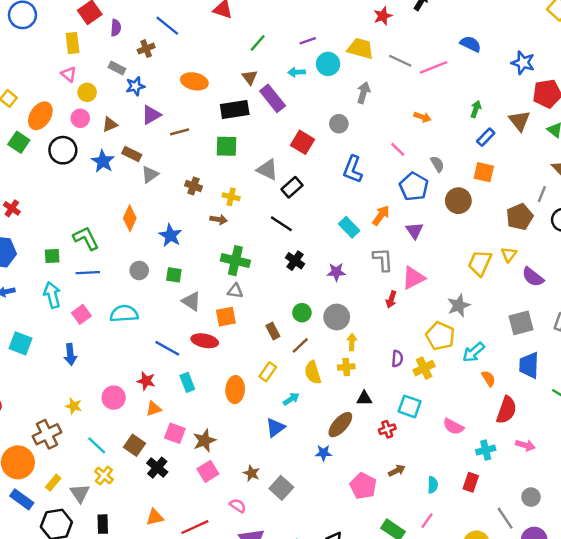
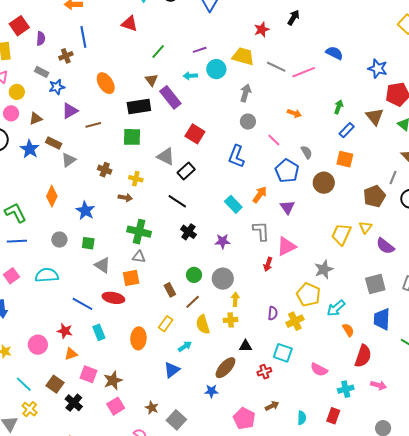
blue line: (167, 26) -> (83, 37), turned 40
orange ellipse: (194, 81) -> (106, 83), turned 45
gray circle: (339, 124) -> (248, 122), moved

